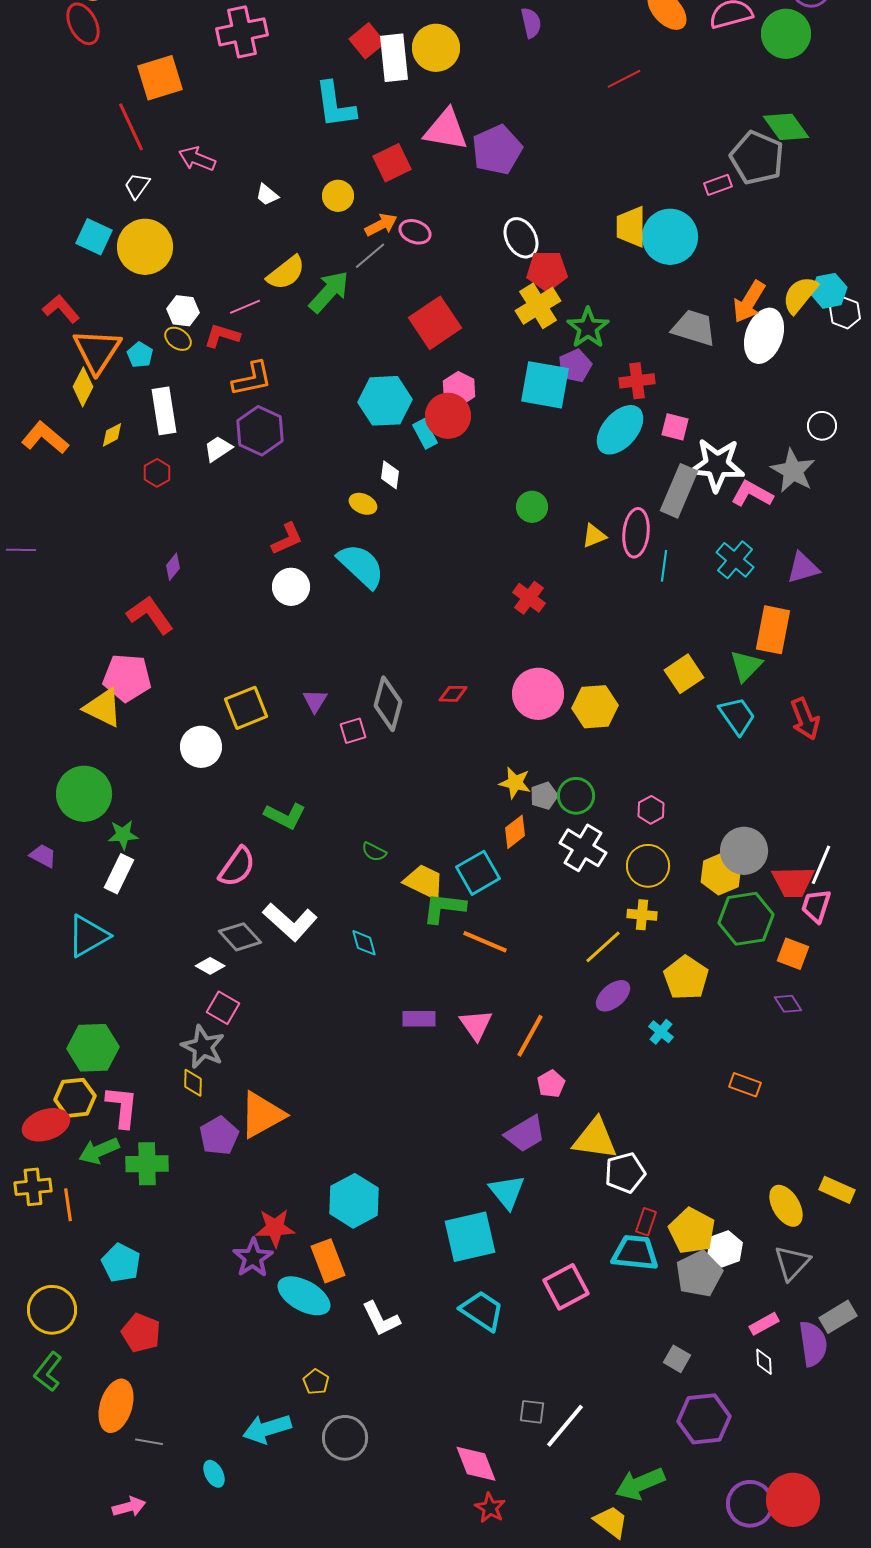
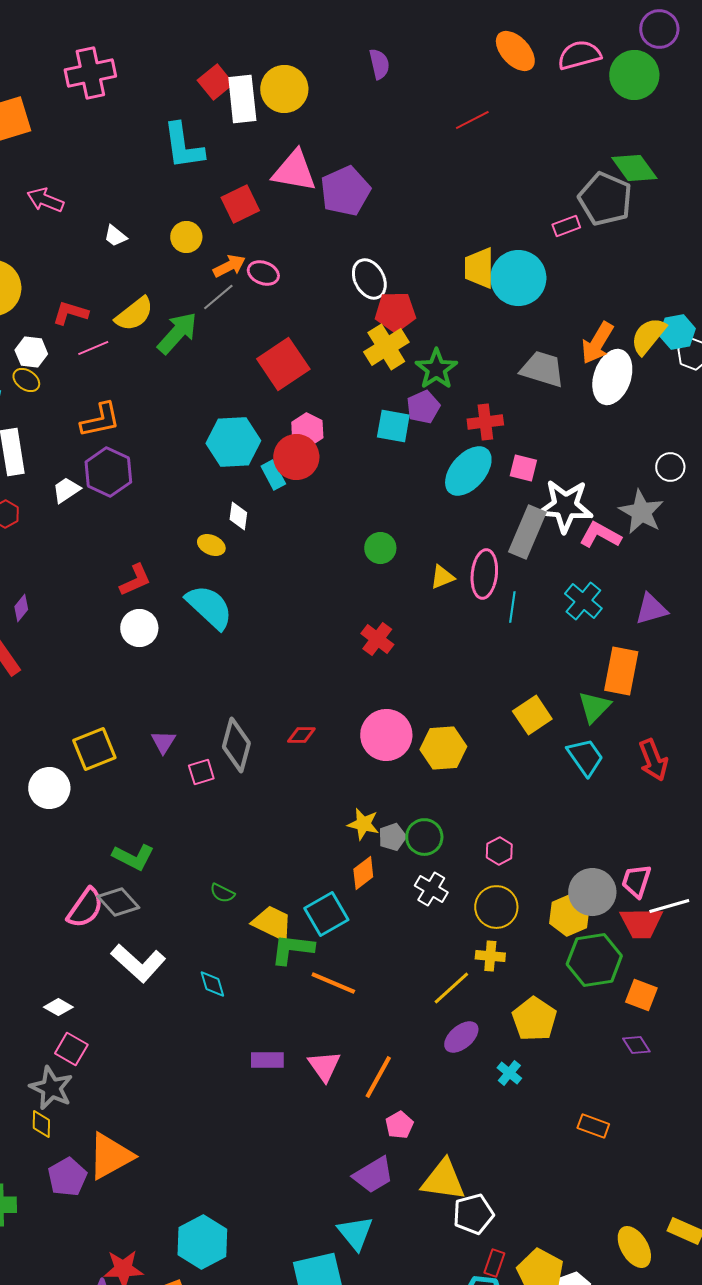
red L-shape: (222, 336) -> (70, 313), moved
cyan square: (545, 385) -> (393, 426), size x0.7
white cross: (583, 848) -> (431, 889), size x0.7
white line: (821, 865) -> (669, 906), turned 51
pink trapezoid: (816, 906) -> (636, 881), moved
gray diamond: (240, 937) -> (118, 902), moved

